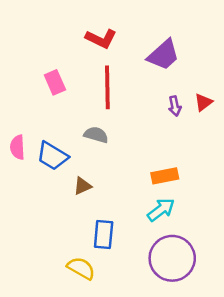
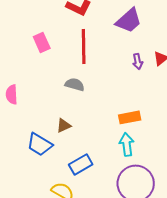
blue trapezoid: (52, 156) -> (40, 144), moved
cyan arrow: (161, 210) -> (127, 144), turned -60
blue rectangle: (104, 235) -> (81, 164), turned 55

